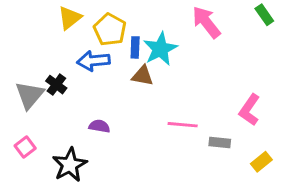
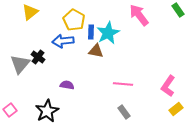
yellow triangle: (70, 18) -> (30, 12), moved
pink L-shape: (249, 110) -> (168, 86), moved
gray rectangle: (220, 143) -> (124, 112), moved, turned 48
pink square: (25, 147) -> (10, 110), moved

